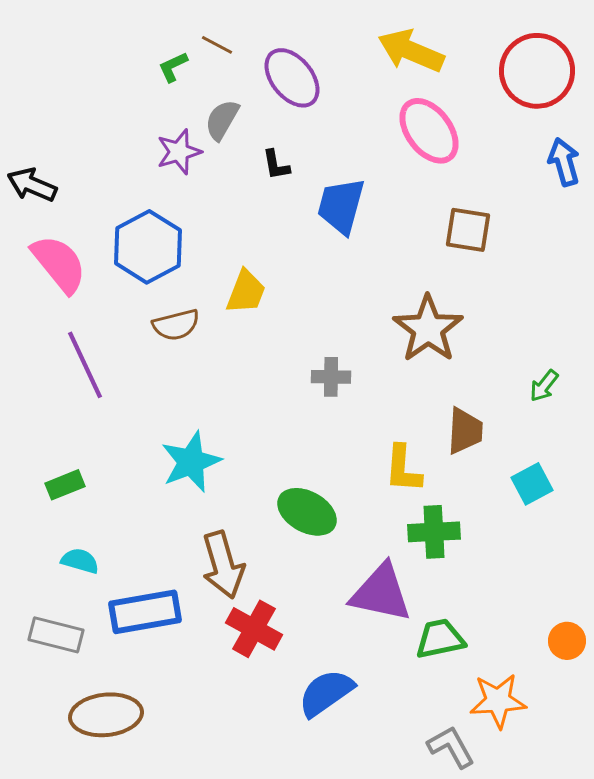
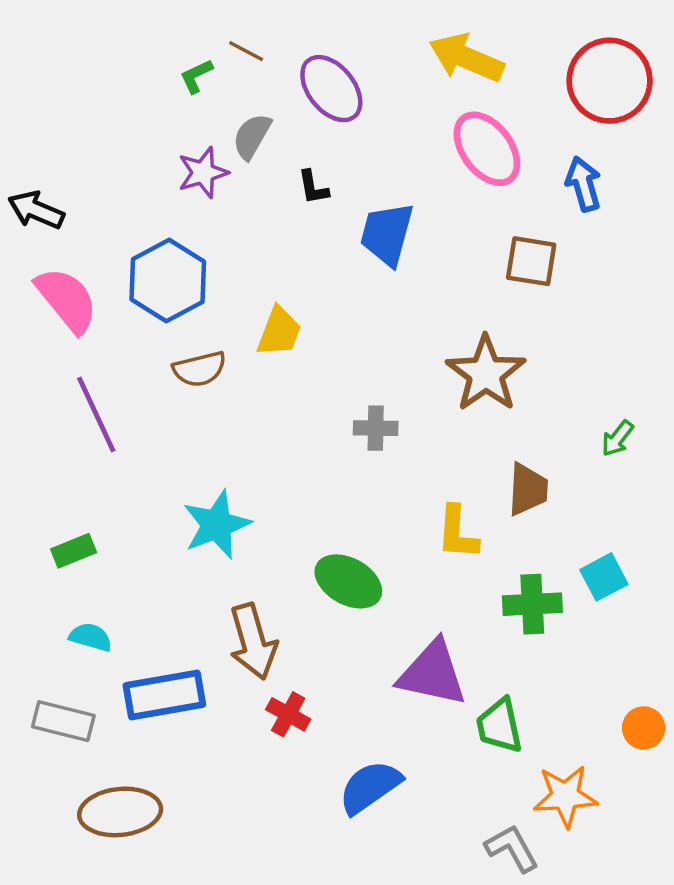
blue arrow: (564, 162) -> (583, 184), moved
cyan square: (532, 484) -> (604, 577), moved
green cross: (434, 532) -> (532, 604), moved
red cross: (254, 629) -> (288, 714), size x0.7
green trapezoid: (440, 639) -> (499, 726), turned -90

